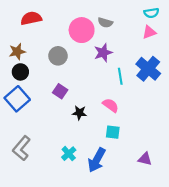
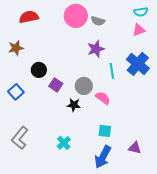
pink circle: (82, 30) -> (76, 16), moved
gray circle: (58, 56) -> (84, 86), moved
black circle: (20, 72) -> (39, 70), moved
blue square: (17, 99) -> (16, 92), size x0.7
cyan square: (113, 132) -> (105, 131), moved
blue arrow: (97, 160) -> (103, 157), moved

